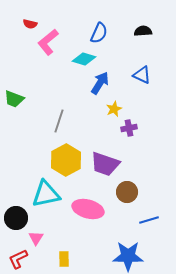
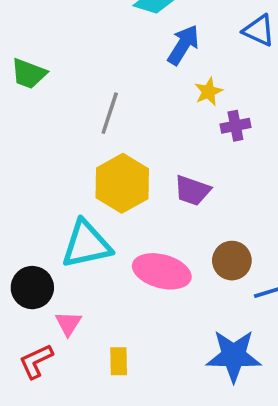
purple trapezoid: (105, 164) -> (192, 190), size x0.7
brown circle: (127, 192) -> (232, 261), moved

